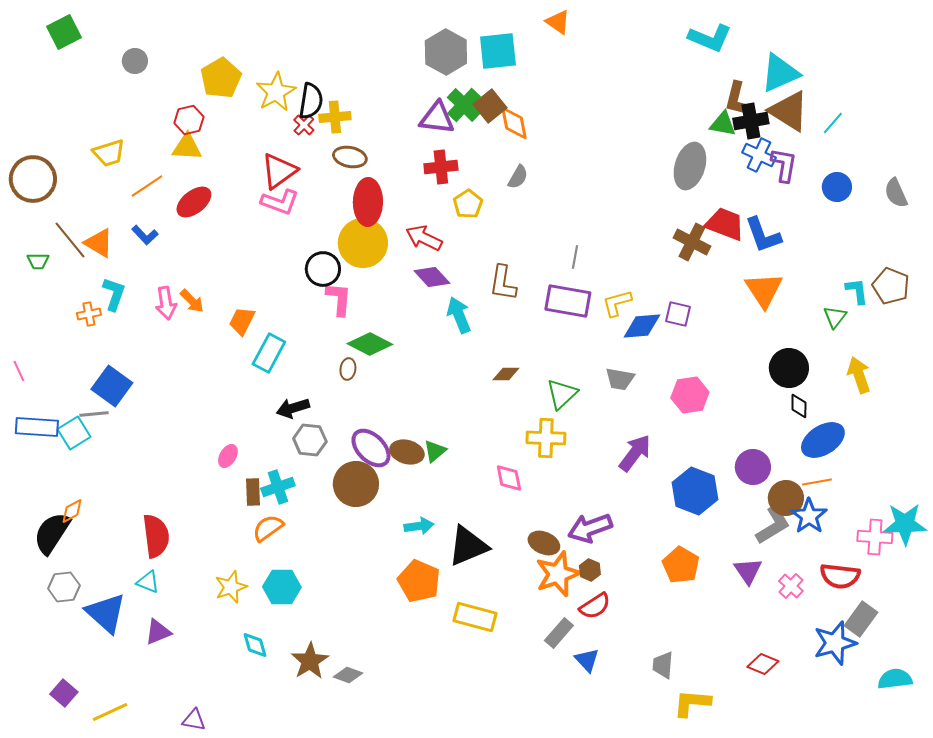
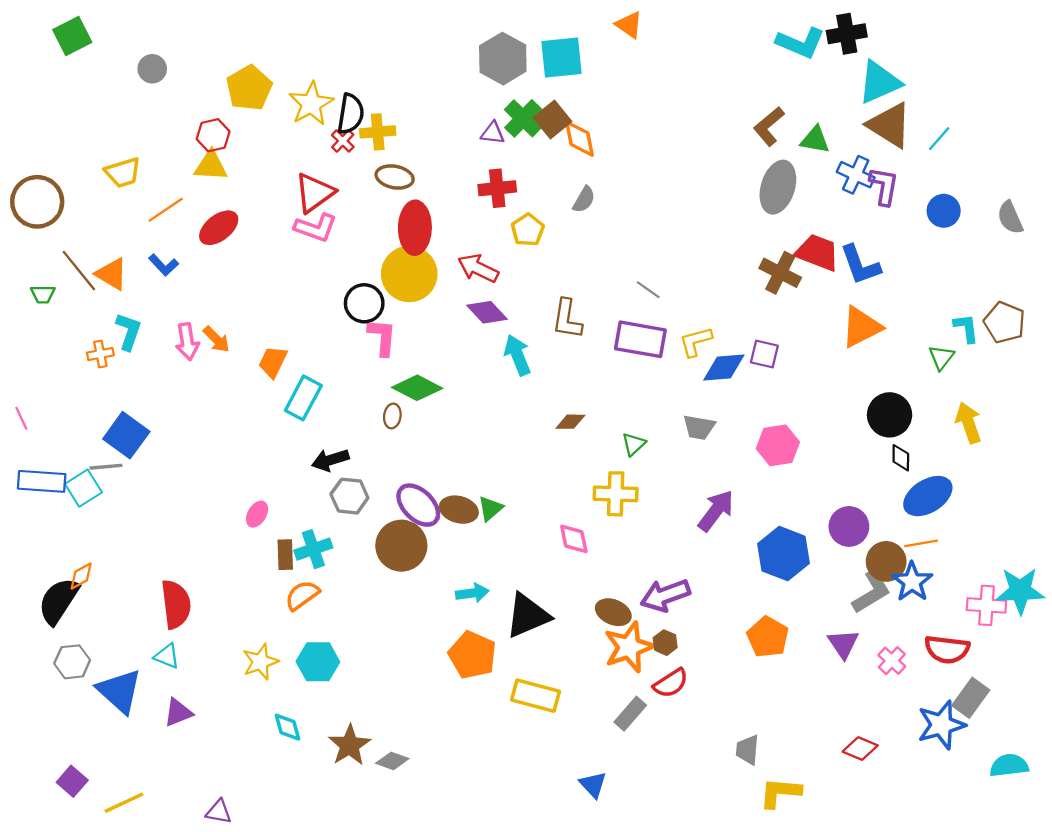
brown L-shape: (737, 99) -> (769, 126), moved, turned 36
purple triangle: (437, 118) -> (493, 133), size x0.6
black cross: (751, 121) -> (847, 34), moved
gray line: (575, 257) -> (648, 290), turned -65
orange triangle: (764, 290) -> (861, 327), turned 36
green triangle: (562, 394) -> (634, 444), size x0.7
blue triangle: (587, 660) -> (593, 785), moved

